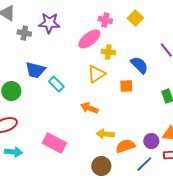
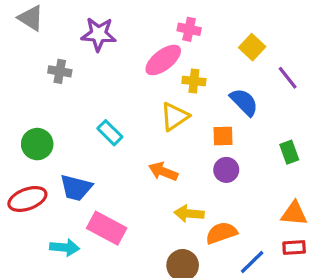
yellow square: (135, 18) -> (252, 47), moved
gray cross: (24, 33) -> (60, 71), moved
blue trapezoid: (35, 70) -> (76, 188), moved
purple circle: (151, 141) -> (226, 170), moved
cyan arrow: (13, 152) -> (65, 247), moved

